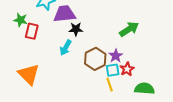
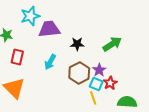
black star: (76, 29) -> (77, 44), moved
red rectangle: (32, 31) -> (17, 57), moved
cyan square: (113, 70) -> (96, 84), turned 32

